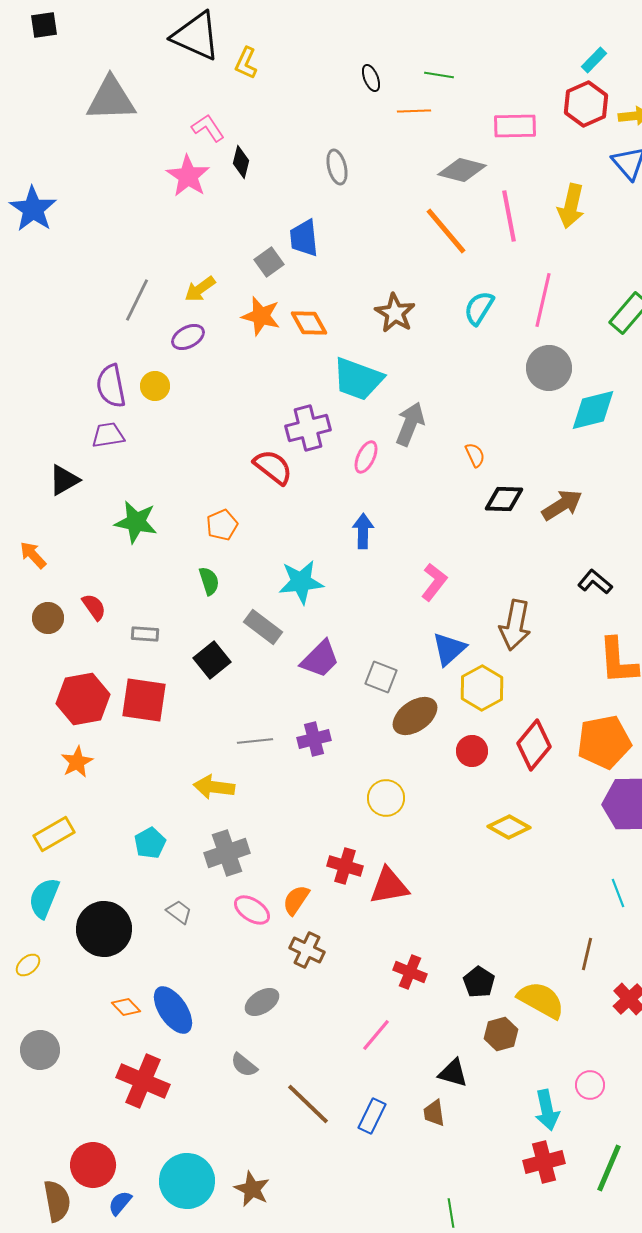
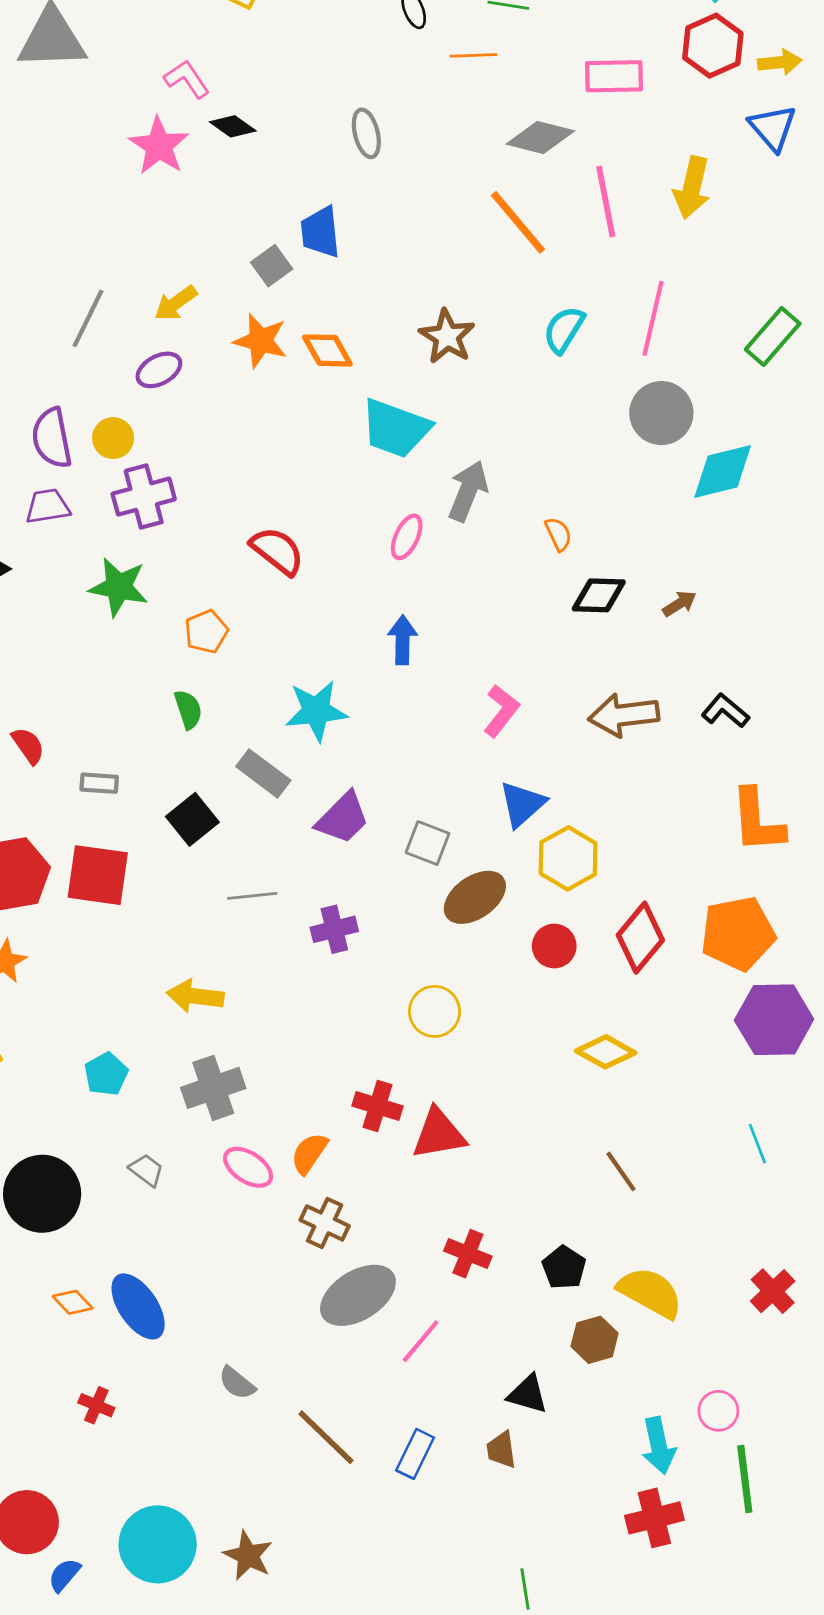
black diamond: (241, 162) -> (233, 126), turned -68
purple cross: (308, 428) -> (144, 497), moved
brown arrow: (562, 505) -> (679, 604), size x0.6
green star: (136, 522) -> (119, 587), moved
brown arrow: (515, 625) -> (624, 715), moved, turned 72
gray line: (255, 741) -> (252, 896), moved
brown line: (587, 954) -> (621, 1171), moved, turned -48
gray ellipse: (262, 1002) -> (358, 1295), moved, size x1.6
red cross: (143, 1081) -> (96, 1405), size x0.5
green line: (609, 1168) -> (745, 1479), moved, turned -30

